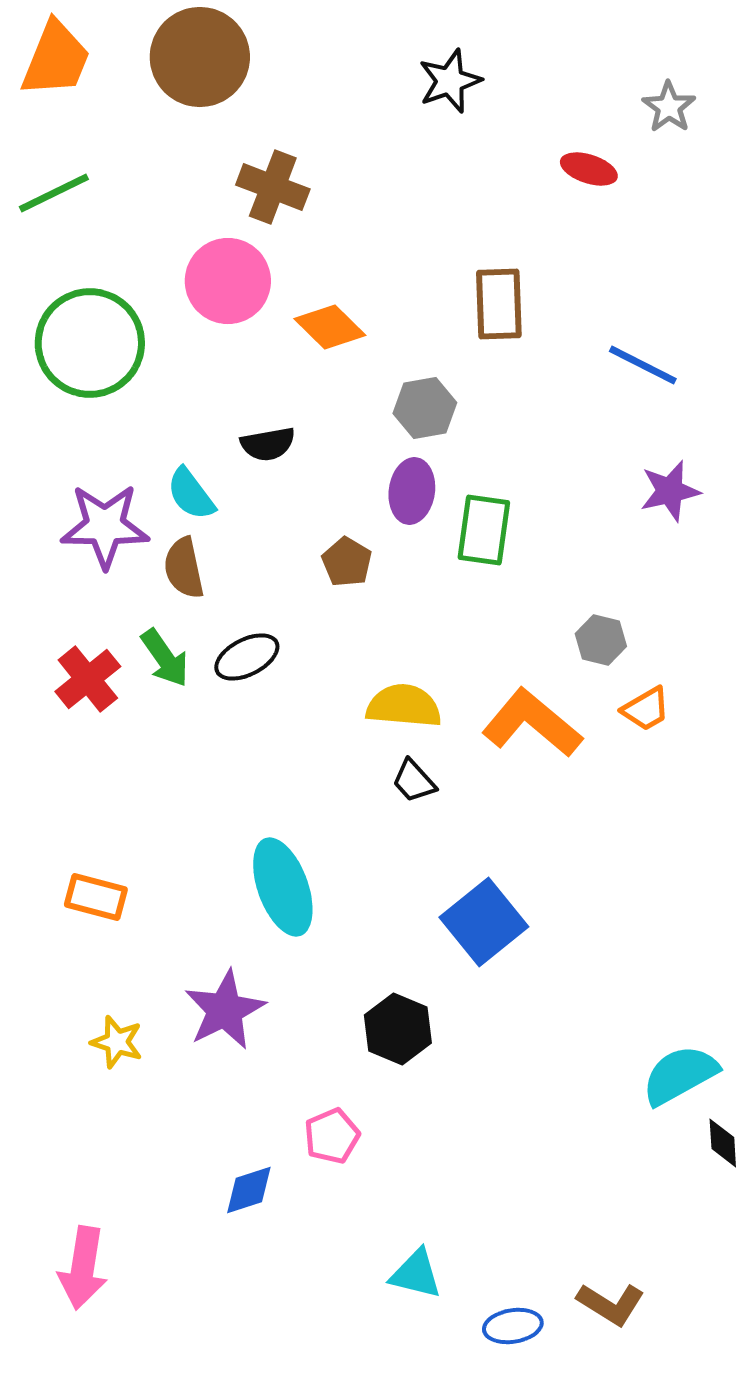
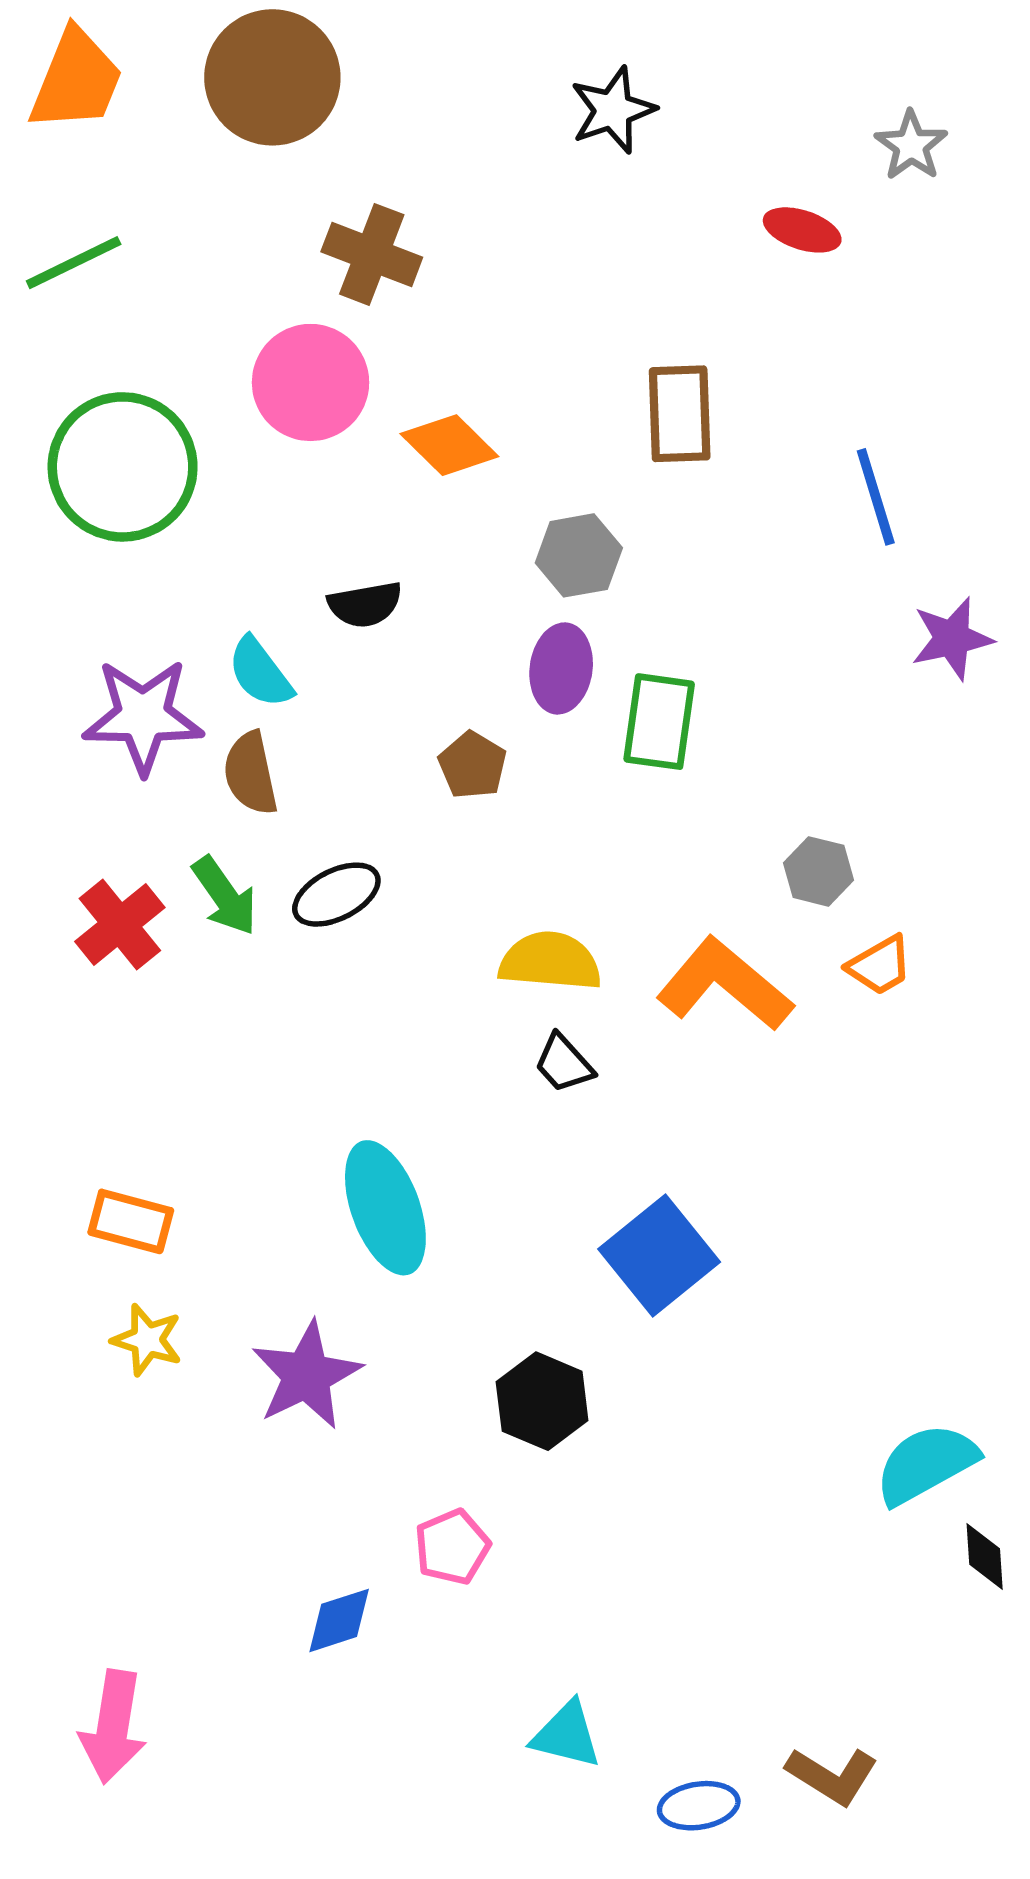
blue line: (643, 365) -> (876, 497), turned 46
purple star: (670, 491) -> (952, 639), moved
yellow star: (117, 1042) -> (147, 1340), moved

